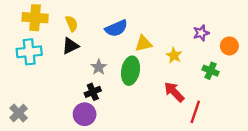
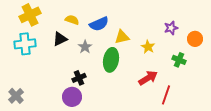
yellow cross: (35, 18) -> (30, 15), turned -30
yellow semicircle: (72, 24) -> (72, 20), moved, turned -48
gray star: (99, 67) -> (85, 47), moved
red arrow: (174, 92) -> (148, 78), turned 102

